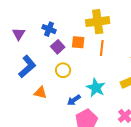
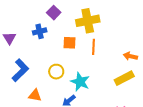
blue cross: (49, 29) -> (40, 31), turned -32
purple square: (58, 47) -> (54, 13), moved
cyan star: (96, 88) -> (80, 82), moved

